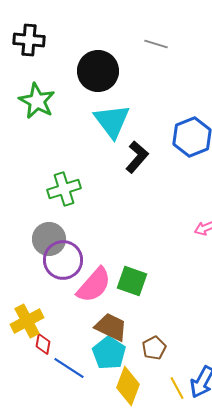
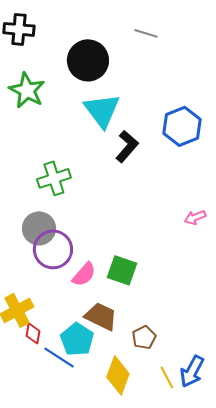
pink semicircle: (94, 285) -> (84, 274), size x0.7
cyan pentagon: (109, 353) -> (77, 339), moved

